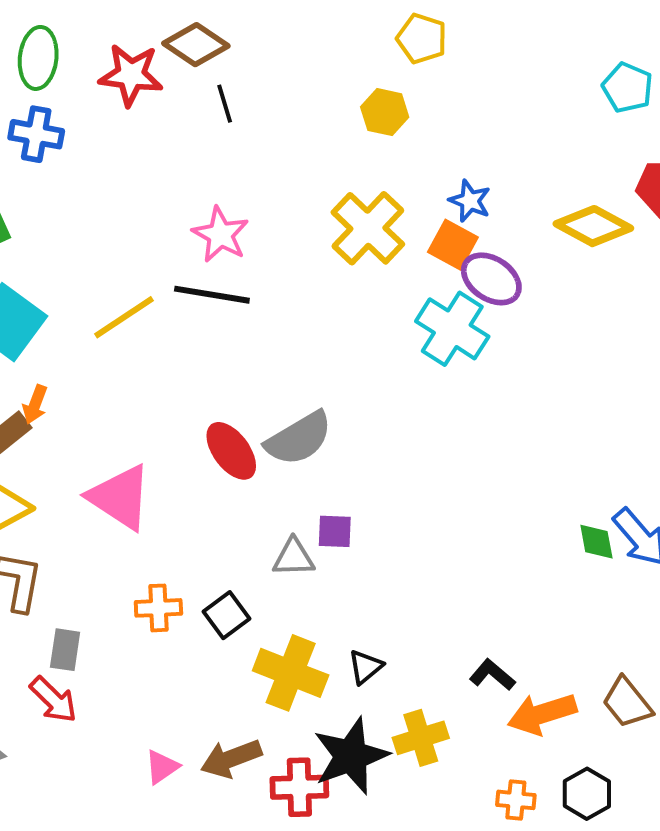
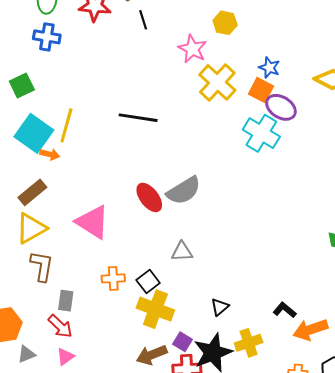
pink star: (220, 235) -> (192, 49), moved
yellow line: (124, 317) -> (66, 125), moved, turned -40
orange arrow: (35, 404) -> (50, 154), moved, turned -96
purple square: (335, 531) -> (182, 342), moved, turned 30
yellow cross: (291, 673) -> (155, 309), moved
pink triangle: (162, 767) -> (65, 357), moved

